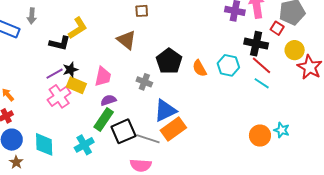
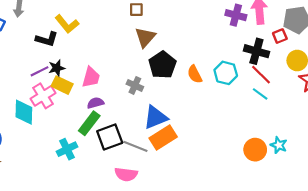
yellow L-shape: (78, 28) -> (67, 24), turned 80
red square: (277, 28) -> (280, 36), turned 32
brown triangle: (127, 40) -> (145, 37), moved, turned 30
cyan diamond: (44, 144) -> (24, 112), moved

